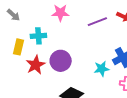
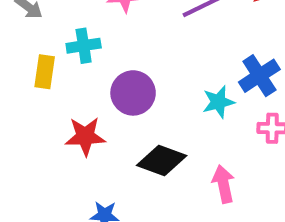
red star: (36, 65) -> (85, 136), moved, turned 30

